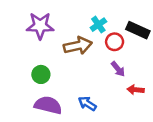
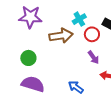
blue arrow: (87, 104) -> (76, 87), moved

